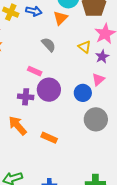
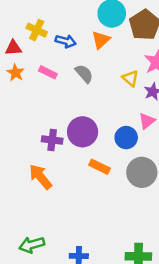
blue arrow: (34, 11) -> (66, 41), moved
pink rectangle: (35, 71) -> (48, 72), moved
orange rectangle: (49, 138) -> (99, 167), moved

